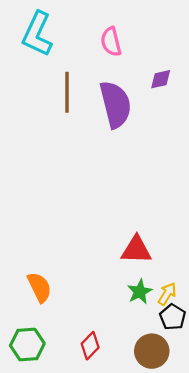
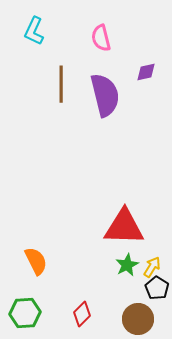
cyan L-shape: (37, 34) -> (34, 31), size x0.7
red triangle: (136, 250) -> (124, 227), size x1.4

